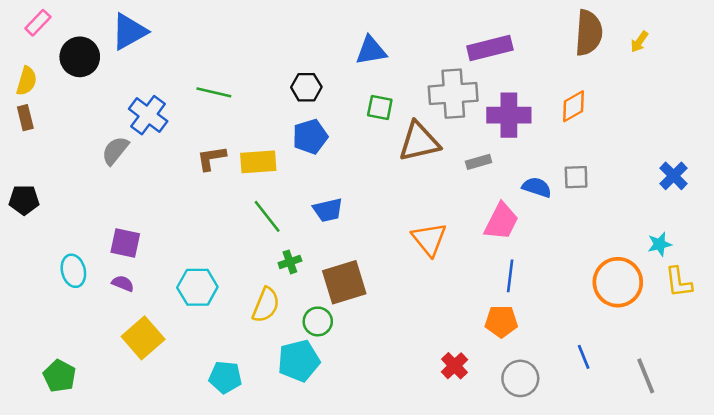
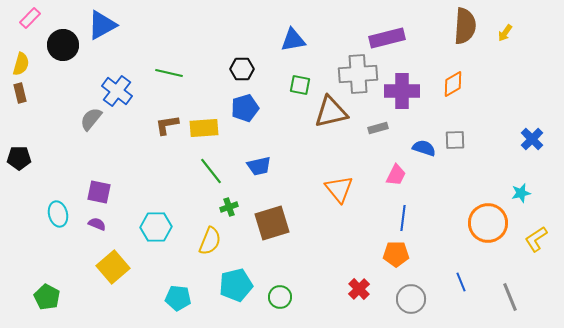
pink trapezoid: (501, 221) -> (396, 175), size x0.7
yellow L-shape: (679, 282) -> (536, 239), moved, turned 64
green circle: (318, 321) -> (280, 297), moved

